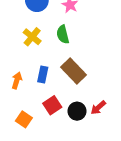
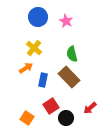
green semicircle: (63, 34) -> (72, 54), moved
orange arrow: (17, 80) -> (26, 68), moved, turned 40
black circle: (77, 111) -> (66, 118), moved

